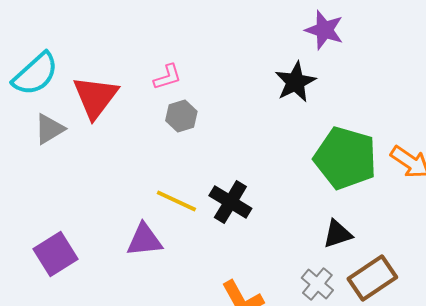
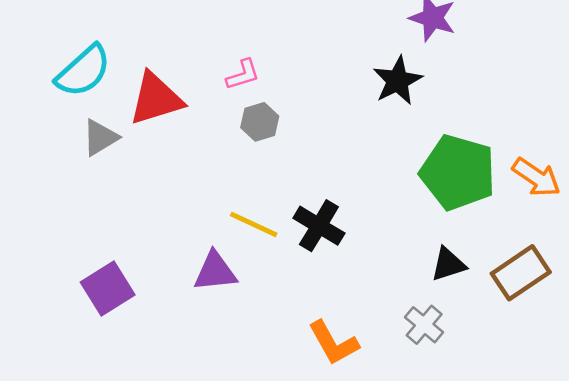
red triangle: (95, 97) -> (156, 99), turned 36
brown rectangle: (372, 278) -> (521, 273), moved

